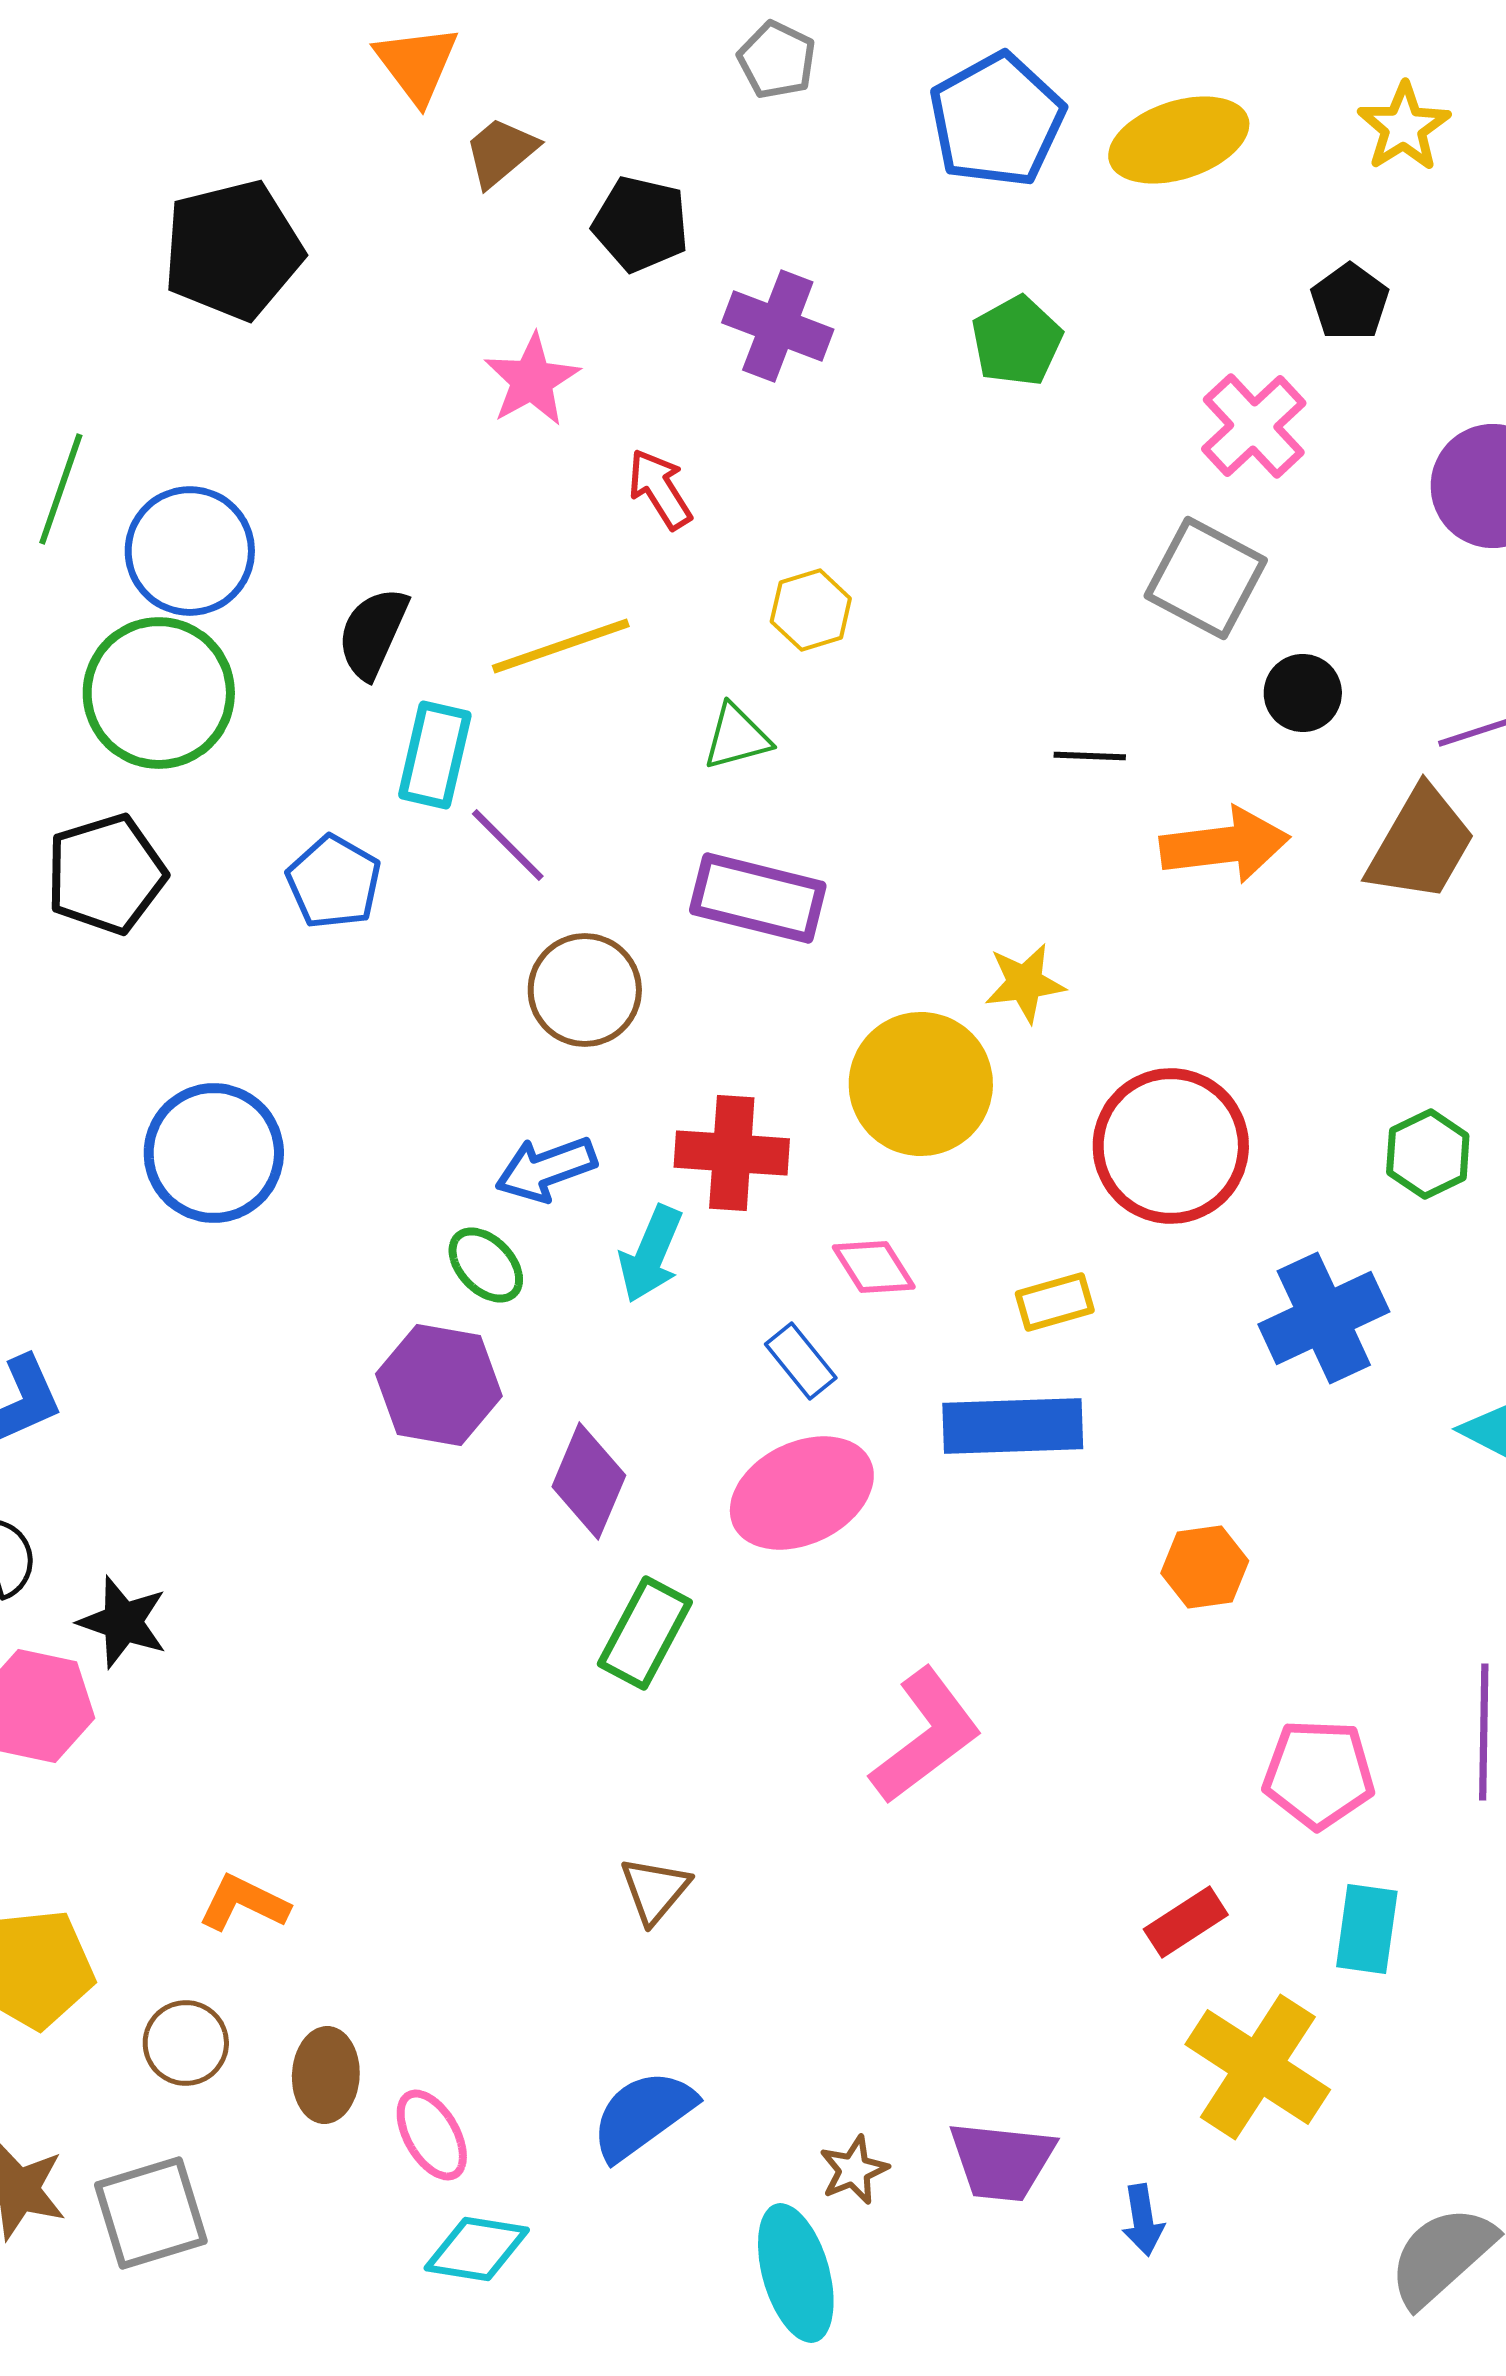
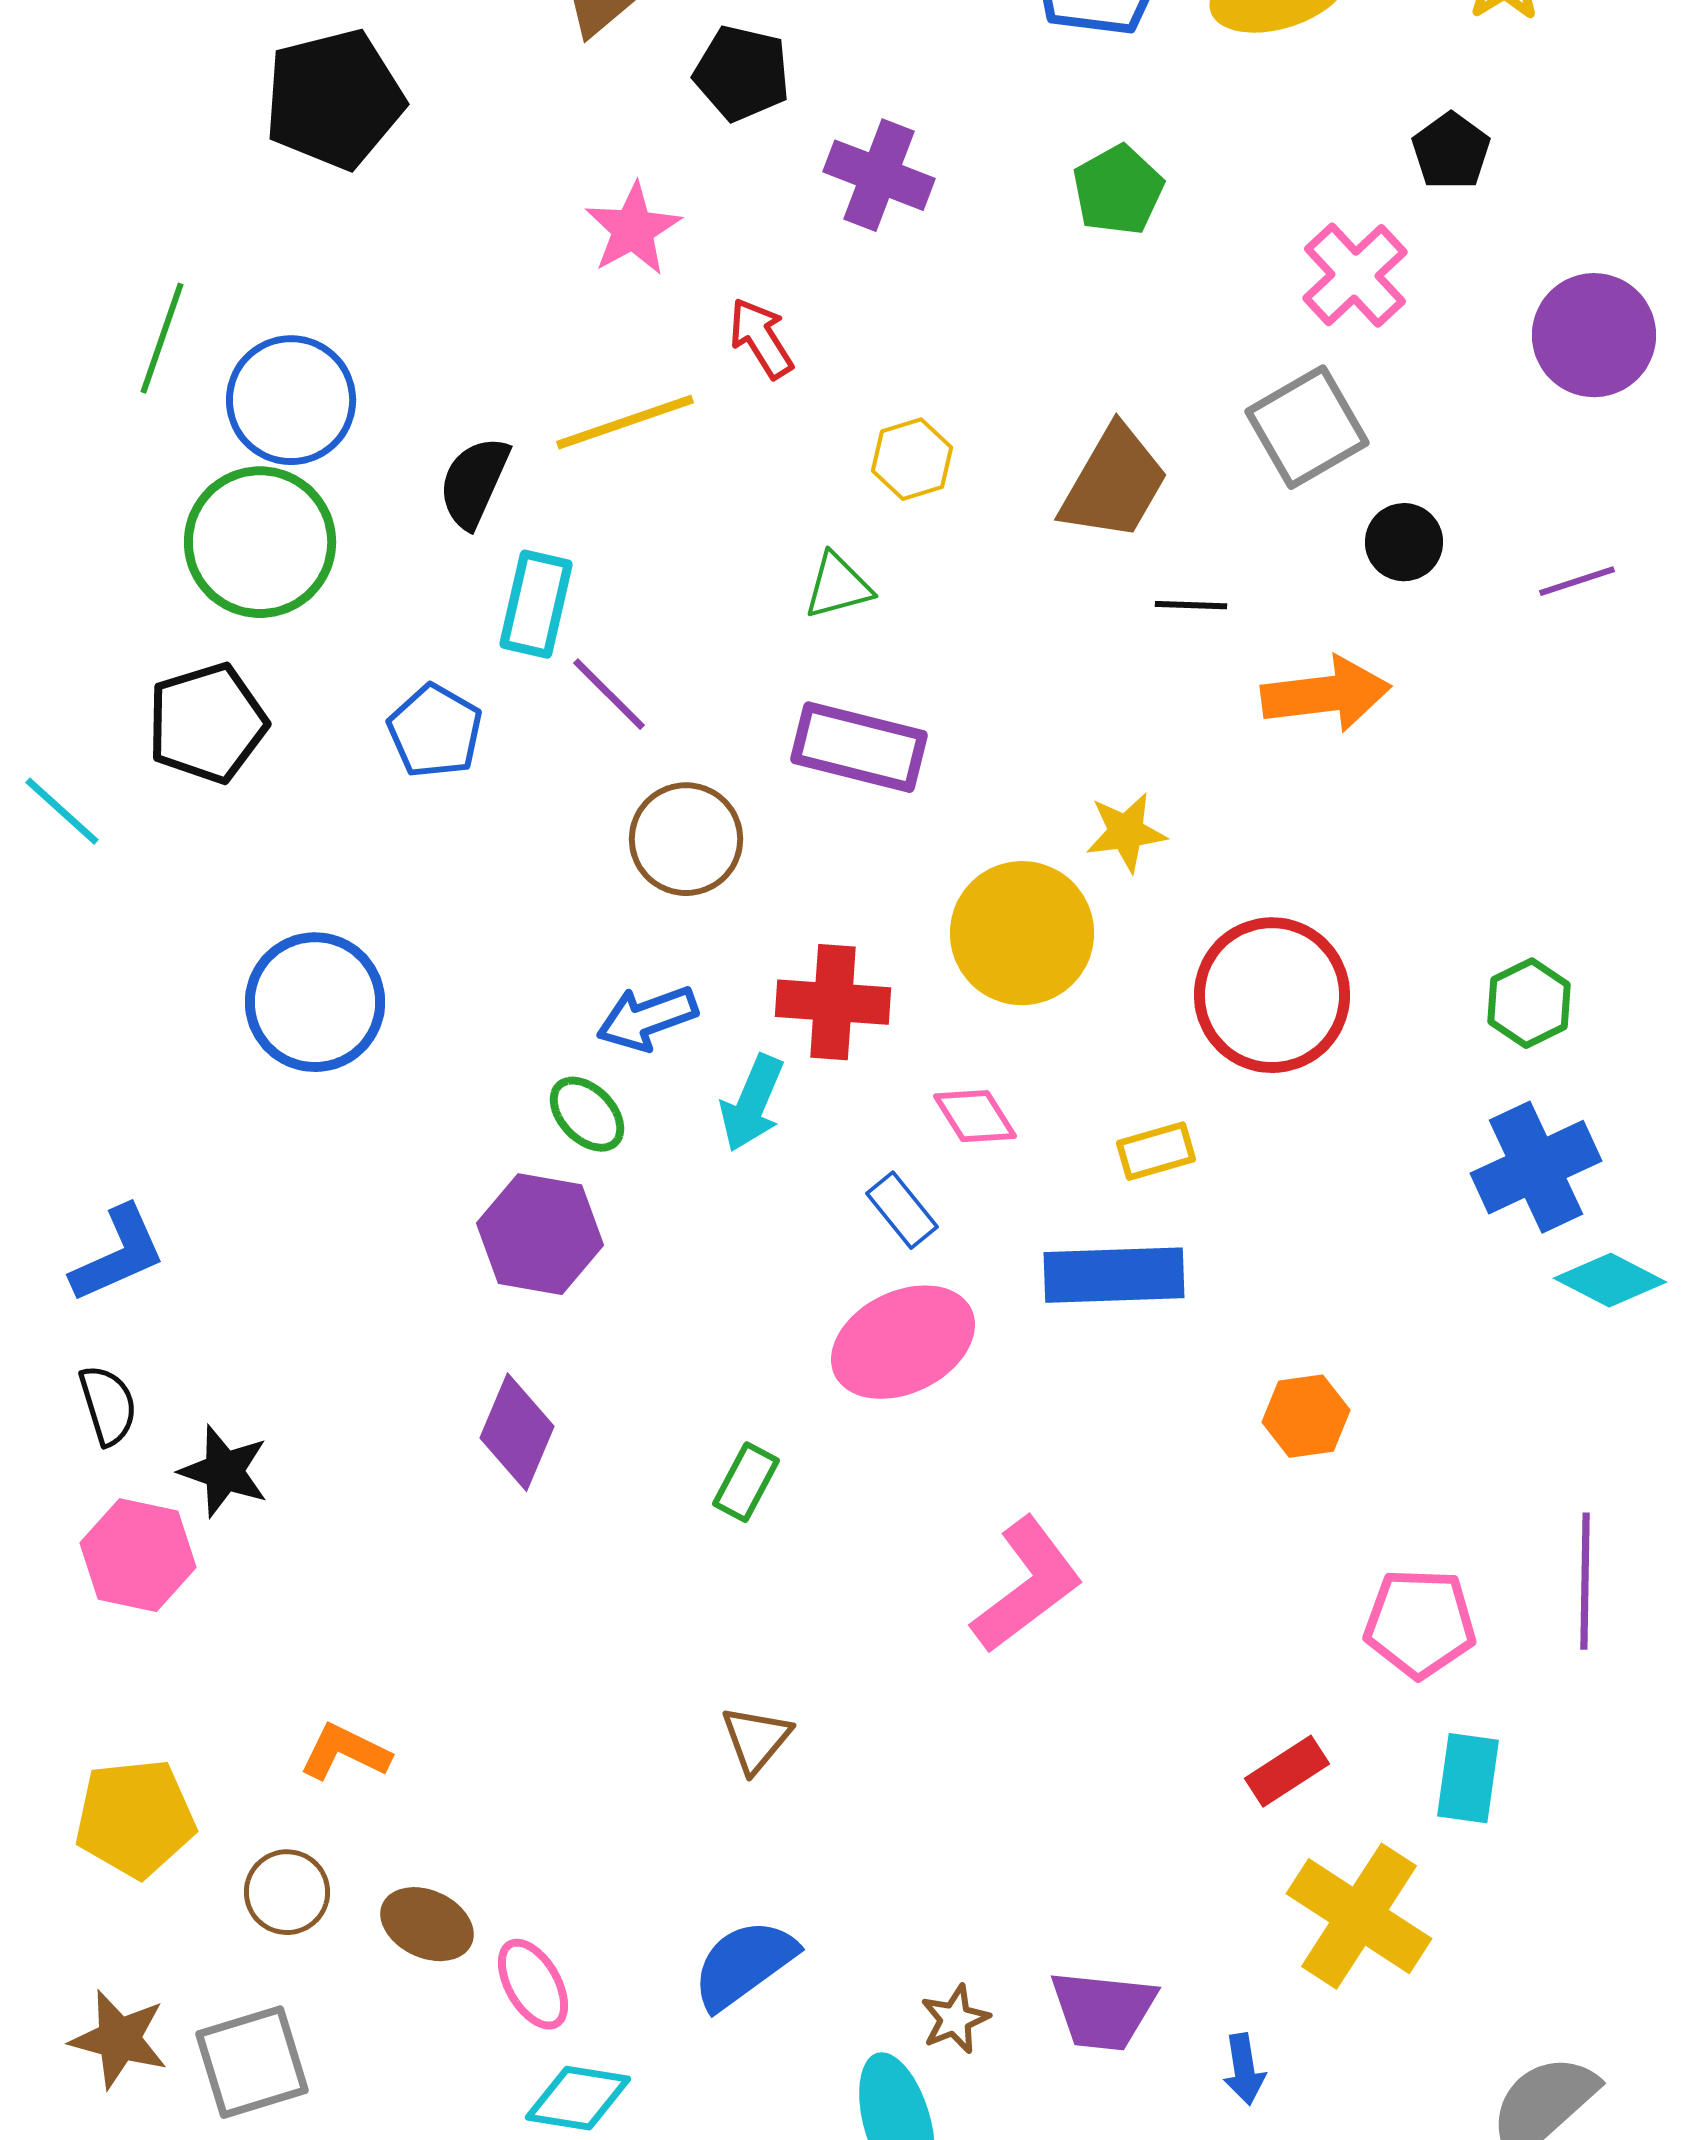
gray square: (1206, 578) -> (1307, 427), turned 32
yellow line: (561, 646) -> (625, 422), moved
brown trapezoid: (1421, 844) -> (1114, 483), moved
blue cross: (1324, 1318) -> (1536, 1167), moved
purple diamond: (589, 1481) -> (517, 1432), moved
green rectangle: (645, 1633) -> (746, 1482), size x0.7
brown ellipse: (326, 2075) -> (427, 1924), turned -68

